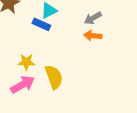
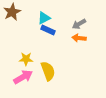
blue rectangle: (41, 24) -> (48, 30), moved

